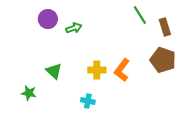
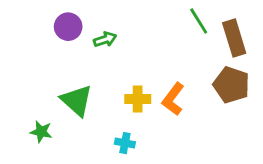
brown rectangle: (165, 27) -> (234, 38), size x1.4
green triangle: (54, 71) -> (77, 100), size x1.4

